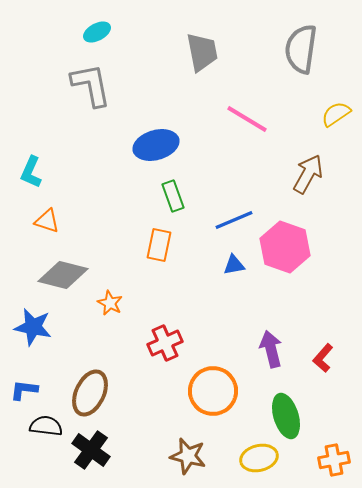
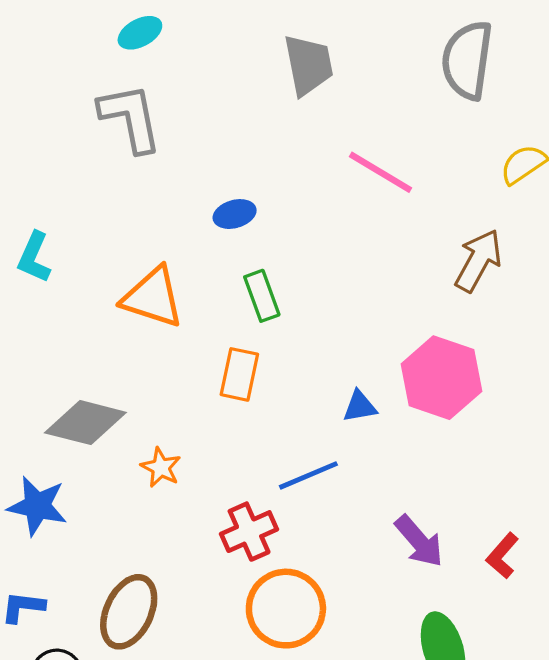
blue ellipse: (156, 145) -> (235, 214), size x0.6
blue line: (234, 220) -> (308, 475), moved
orange triangle: (47, 221) -> (153, 297), moved, size x1.6
purple arrow: (271, 349) -> (419, 541), turned 153
orange circle: (213, 391) -> (286, 609), moved

